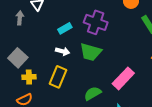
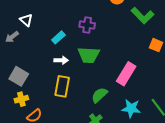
gray arrow: (20, 18) -> (12, 37), turned -120
purple cross: (96, 22) -> (87, 25), size x0.7
yellow cross: (29, 77) -> (21, 99), moved

